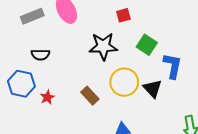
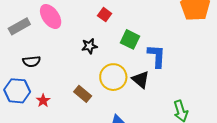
red square: (123, 15) -> (105, 15), turned -32
black star: (103, 46) -> (89, 46), size x0.6

